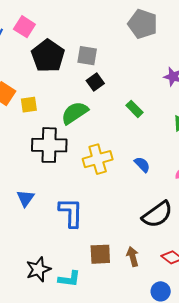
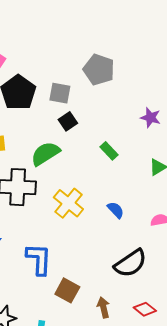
gray pentagon: (143, 24) -> (99, 70), moved
yellow cross: (98, 159) -> (68, 203), turned -36
brown square: (100, 254) -> (67, 290), moved, turned 30

